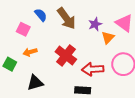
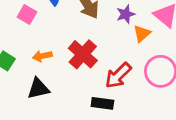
orange arrow: (30, 52) -> (42, 56), moved
red arrow: (93, 69) -> (118, 75), turned -45

